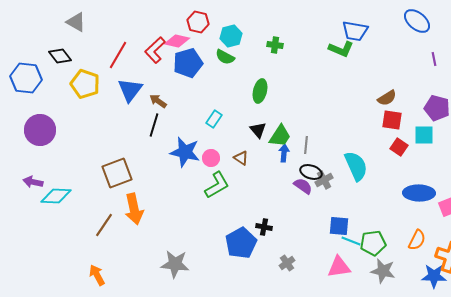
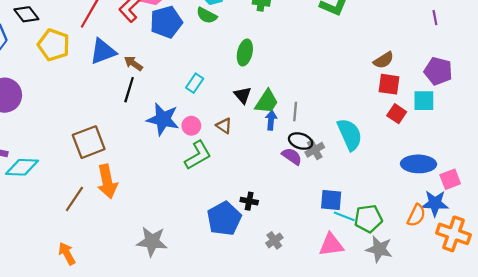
blue triangle: (130, 90) -> (103, 51), turned 32
blue star: (434, 276) -> (435, 203), moved

